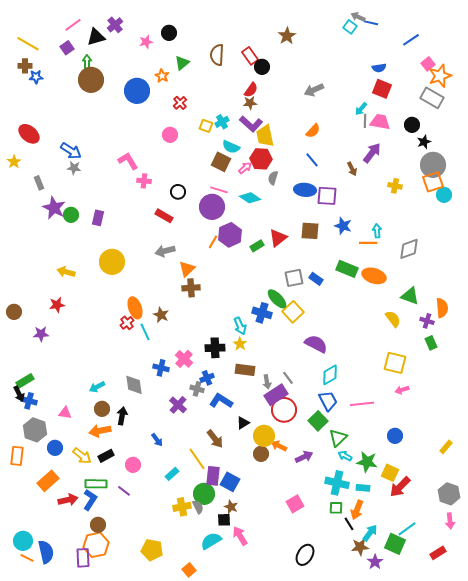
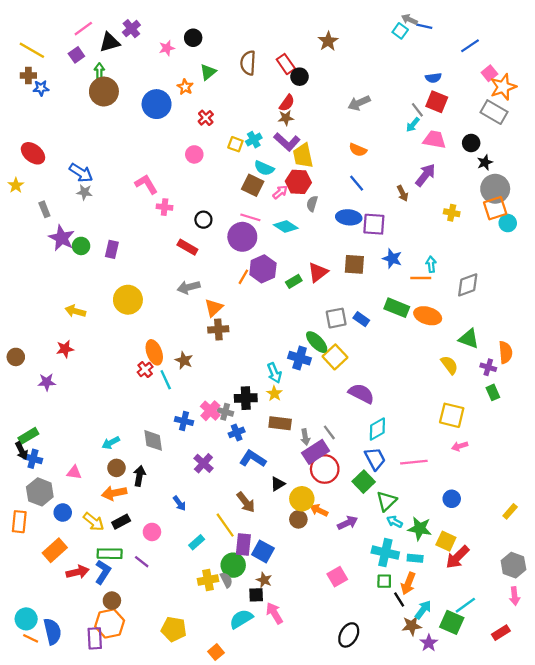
gray line: (365, 121) -> (417, 110), moved, turned -40
orange semicircle: (313, 131) -> (358, 150), turned 70
gray cross: (197, 389) -> (225, 412), moved

